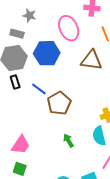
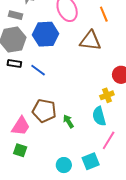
black rectangle: (15, 82) -> (14, 63), turned -64
brown pentagon: (59, 103) -> (44, 111), moved, turned -30

